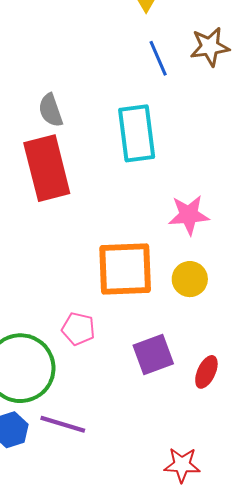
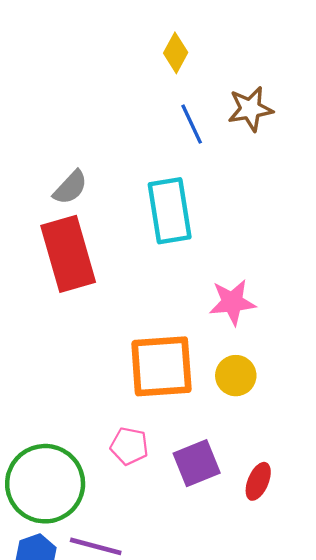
gray semicircle: (51, 110) -> (70, 187), turned -116
pink pentagon: (78, 329) -> (129, 446), moved

